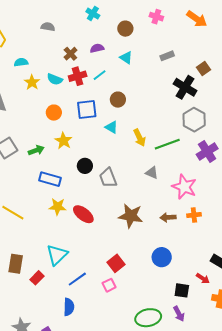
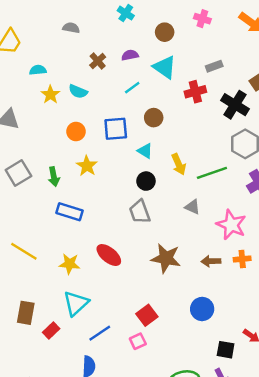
cyan triangle: (126, 58) -> (165, 67), size x1.5
red cross: (78, 76) -> (195, 92), moved
green arrow: (36, 150) -> (54, 177), turned 98
black circle: (85, 166) -> (146, 181), moved
yellow star: (58, 207) -> (70, 264), moved

